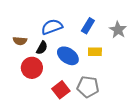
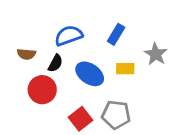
gray star: (118, 30) -> (156, 54), moved

